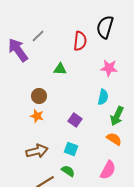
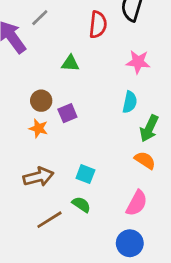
purple square: (75, 120) -> (67, 113), moved, turned 32

